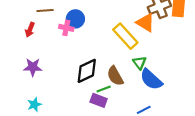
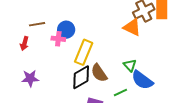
yellow rectangle: (125, 36) -> (84, 52), moved, turned 70
brown semicircle: (115, 76) -> (99, 73), moved
green line: (104, 89) -> (120, 92), moved

